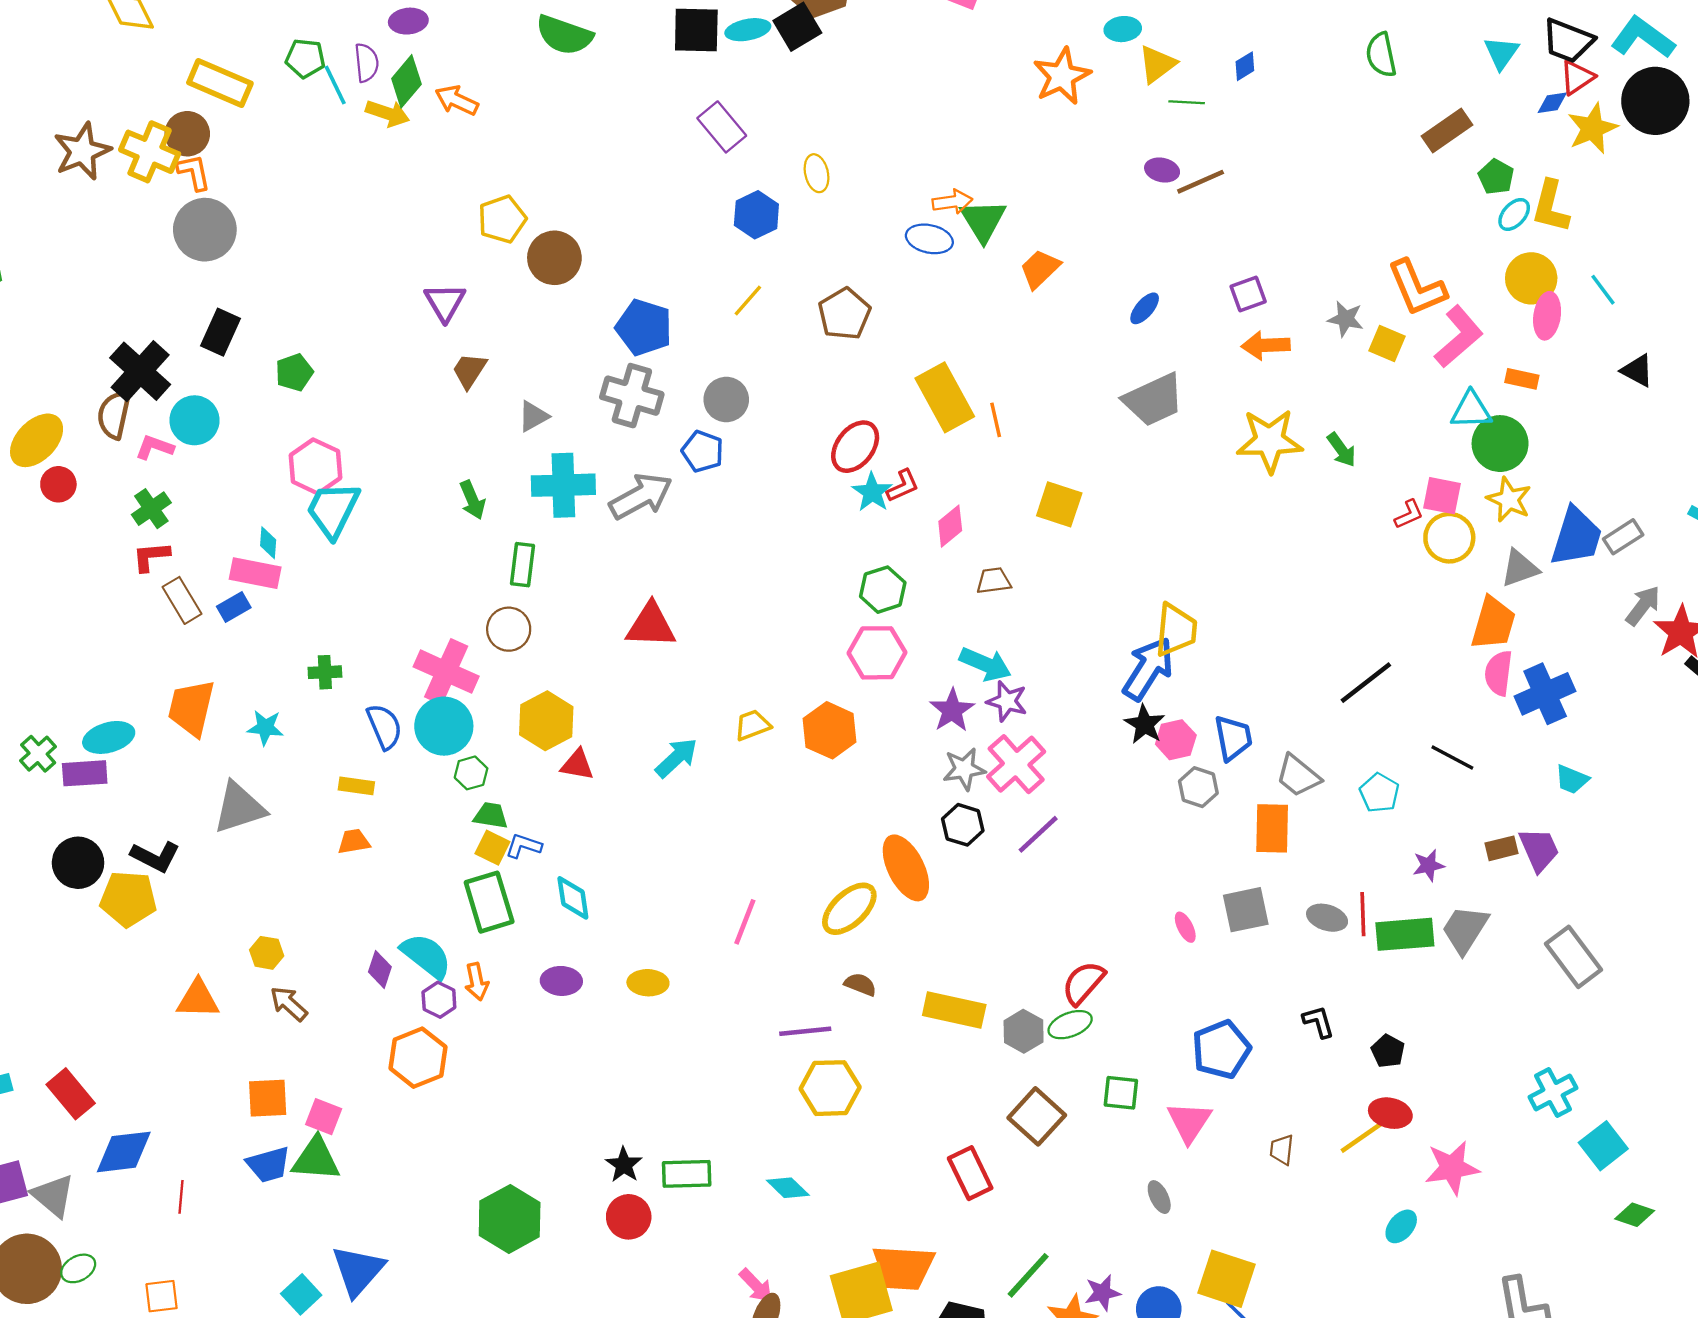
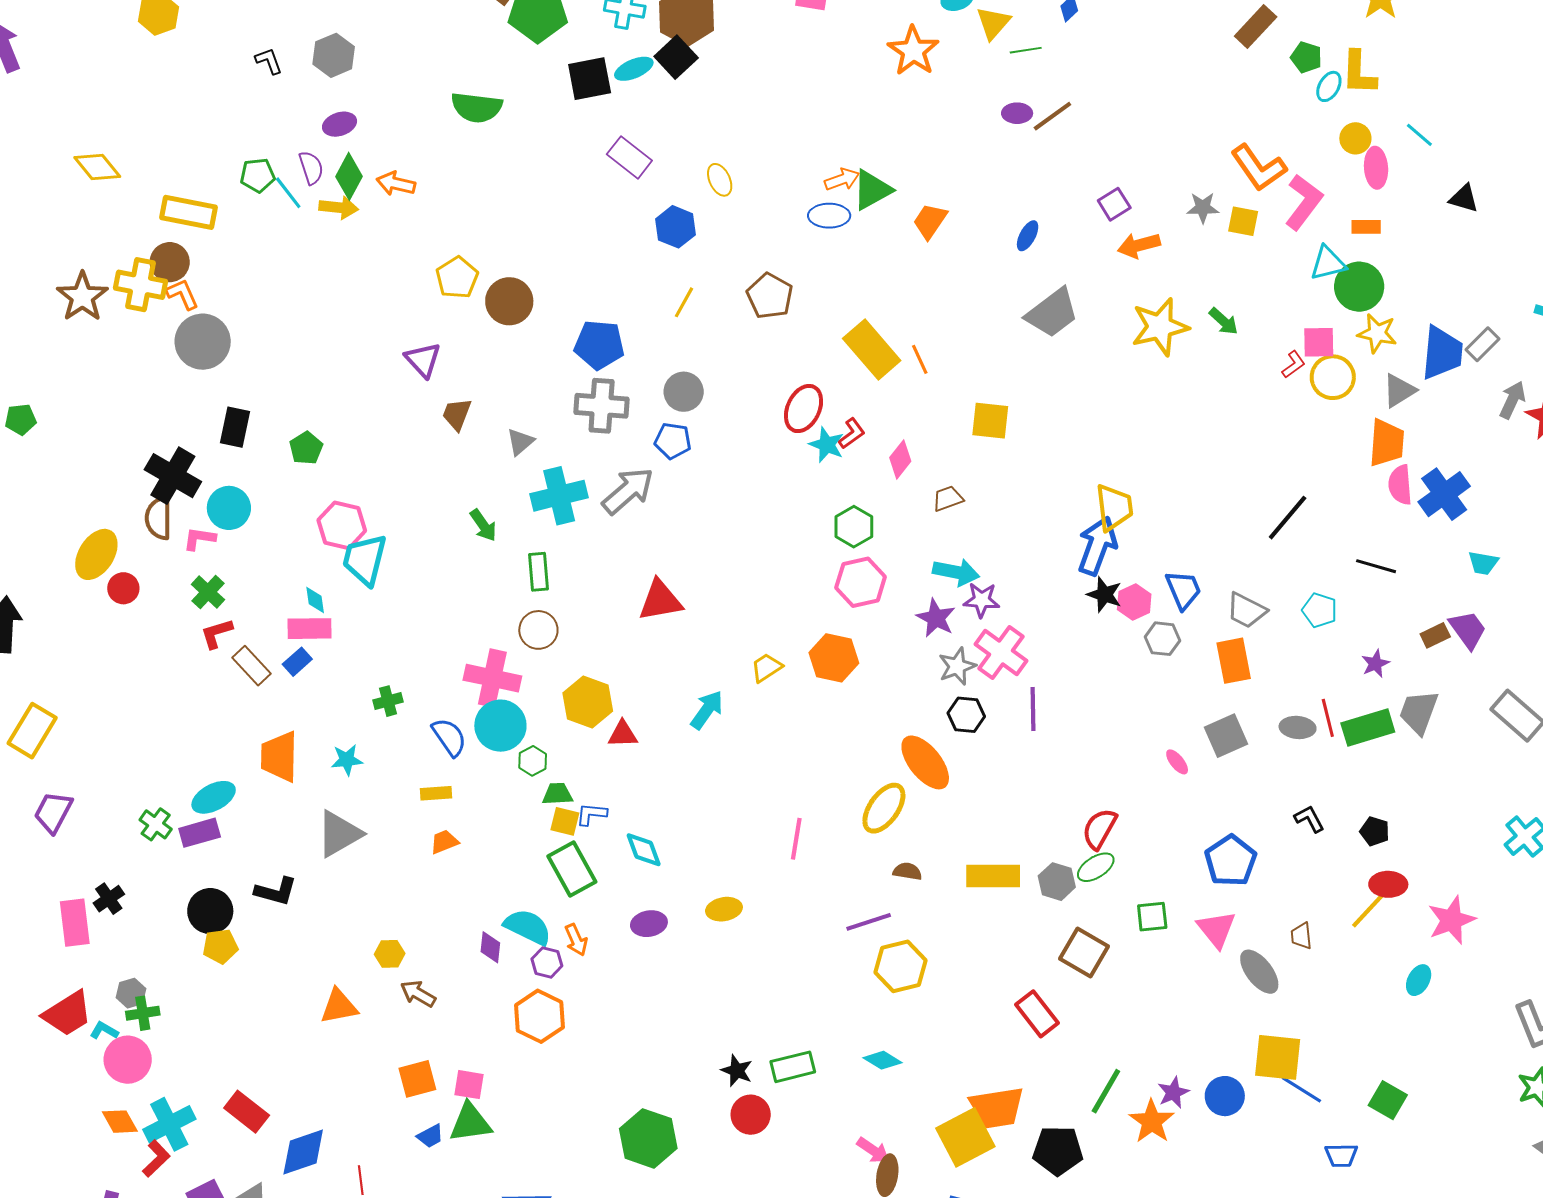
green triangle: (983, 221) -> (872, 190), turned 45
yellow circle: (1531, 278) -> (1355, 138), size x0.7
purple line: (1038, 834) -> (1033, 709), turned -36
yellow pentagon: (128, 899) -> (220, 946), moved, size x0.7
blue trapezoid: (268, 1164) -> (430, 1136), size x0.7
gray ellipse: (1159, 1197) -> (1259, 972), moved, size x1.6

